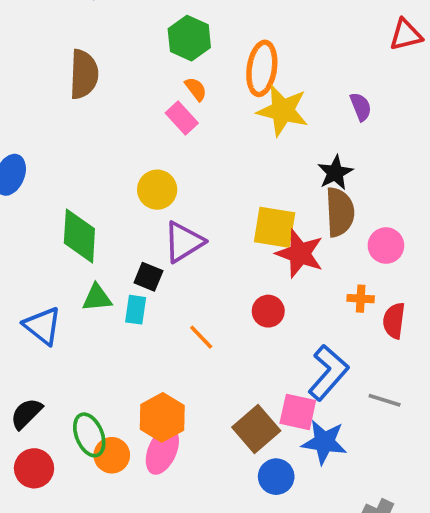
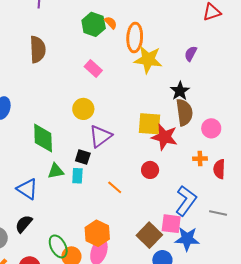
orange semicircle: (196, 89) -> (111, 23), moved
purple semicircle: (361, 107) -> (191, 54), turned -126
black semicircle: (26, 414) -> (24, 224), moved

